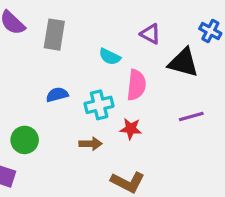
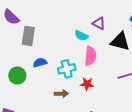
gray rectangle: (54, 35) -> (28, 36), moved
cyan semicircle: (110, 57) -> (81, 36), moved
green circle: (25, 140) -> (17, 75), moved

